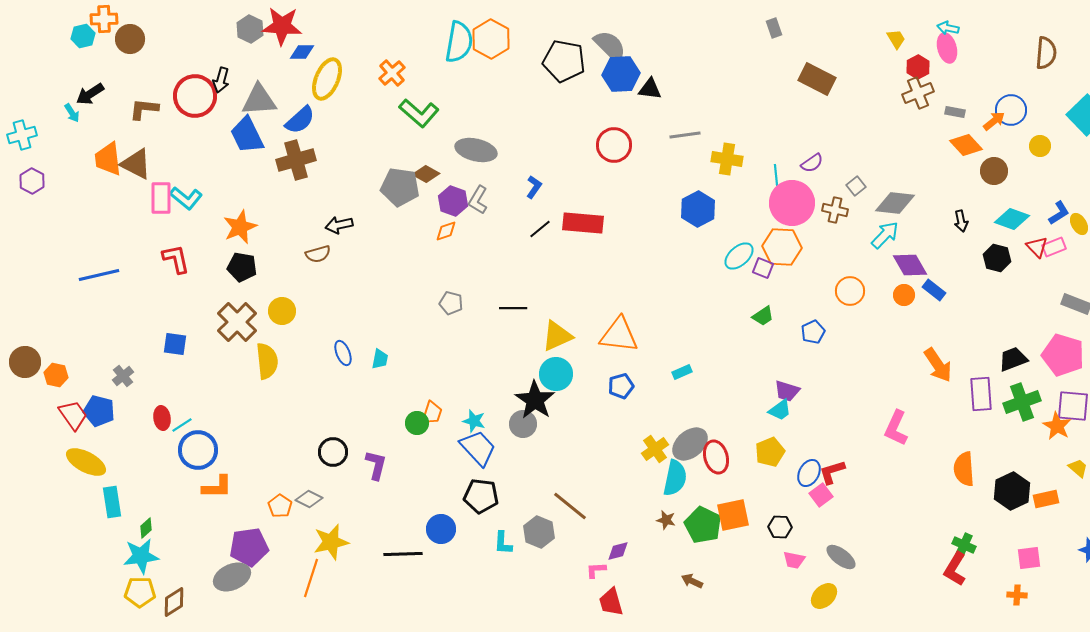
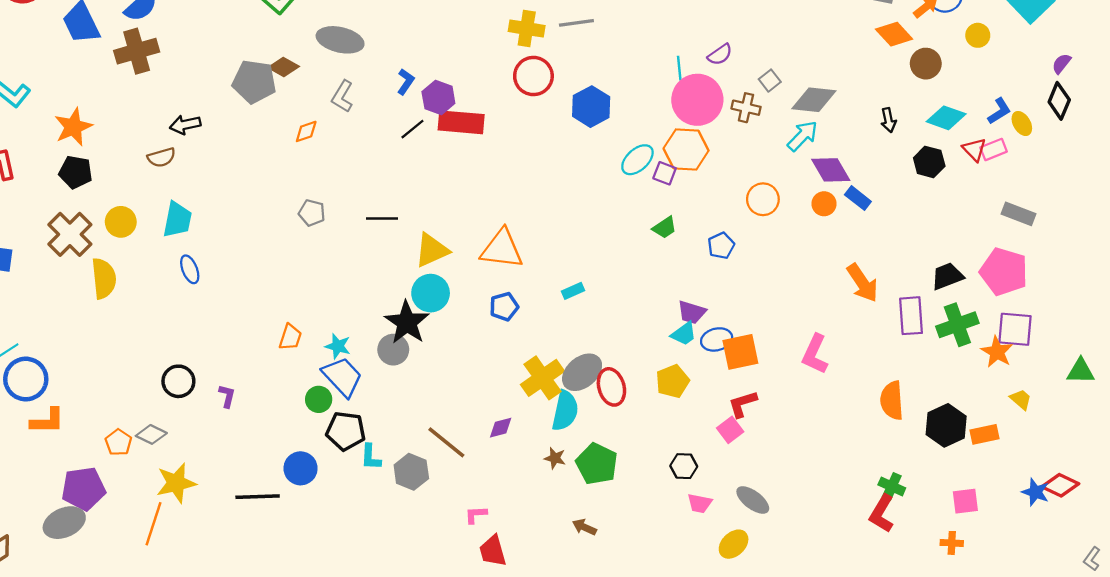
red circle: (614, 145) -> (533, 76), moved
yellow cross: (727, 159) -> (527, 29), moved
purple hexagon: (453, 201) -> (438, 97), moved
cyan trapezoid: (380, 359) -> (177, 220), moved, size x1.6
green circle: (417, 423) -> (319, 399), moved
yellow cross: (655, 449) -> (542, 378), size x1.4
purple L-shape: (376, 465) -> (227, 396), size x0.7
blue ellipse: (809, 473) -> (717, 339), moved, turned 48
orange square: (733, 515) -> (740, 352), moved
cyan L-shape: (503, 543) -> (371, 457), moved
purple diamond: (618, 551) -> (501, 428), moved

